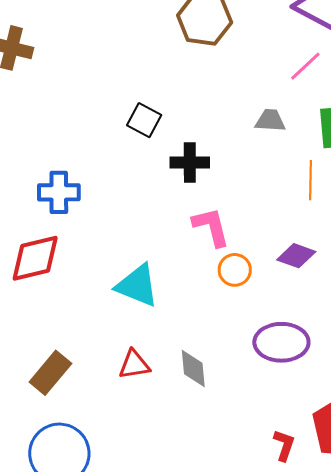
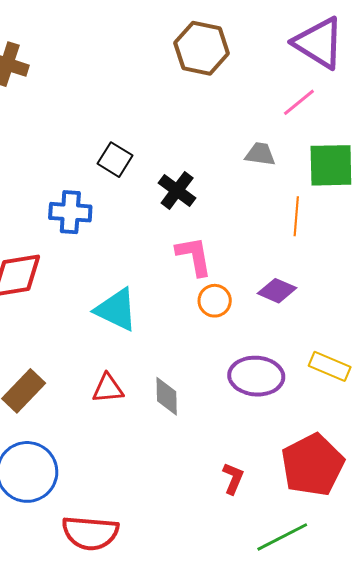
black square: (144, 120) -> (115, 160), moved
black cross: (190, 163) -> (177, 191), turned 33
blue cross: (59, 192) -> (70, 212), moved
red L-shape: (284, 445) -> (233, 478), moved

